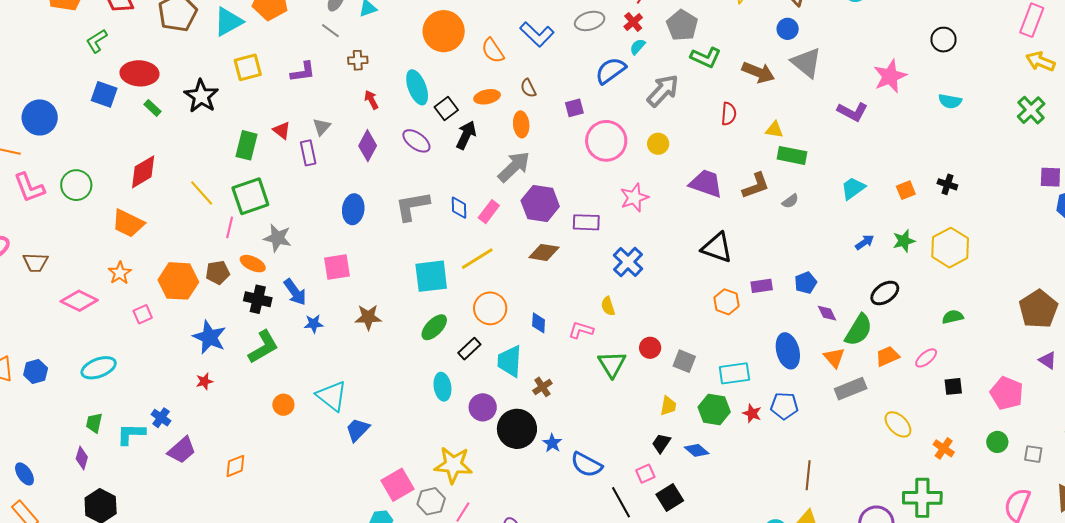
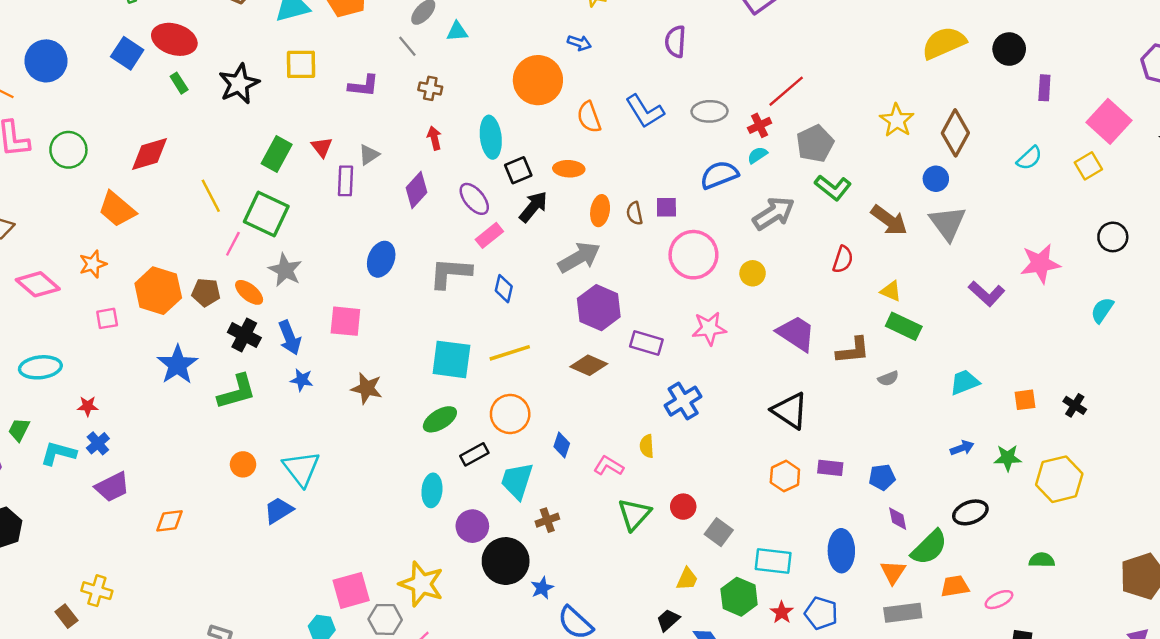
brown semicircle: (528, 88) -> (635, 213), moved
cyan semicircle: (950, 101) -> (1102, 310), turned 100
green square: (250, 196) -> (266, 214), turned 30
pink rectangle: (489, 212) -> (489, 235), moved
red star: (204, 381) -> (88, 406), moved
blue trapezoid: (358, 430) -> (279, 510), moved

